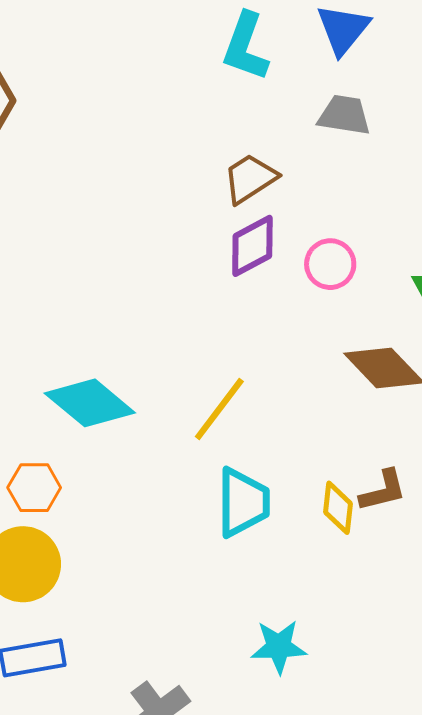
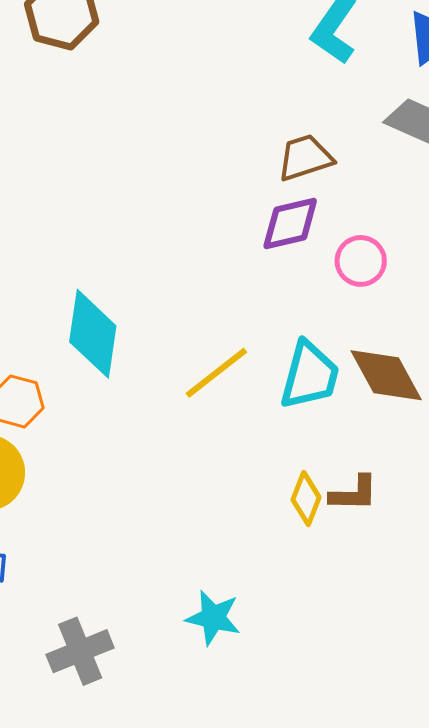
cyan diamond: (90, 403) -> (93, 334), turned 44
cyan trapezoid: (243, 502) -> (310, 375), moved

